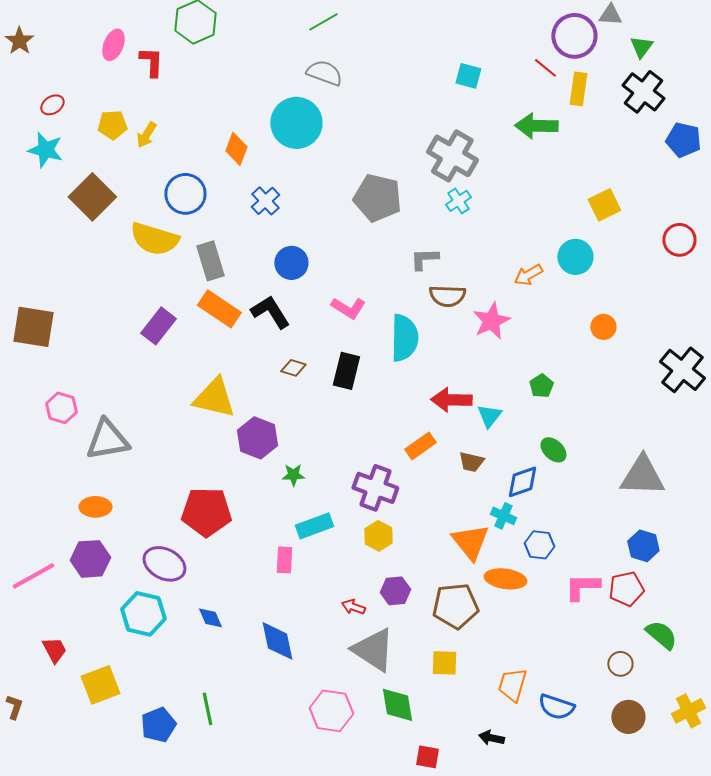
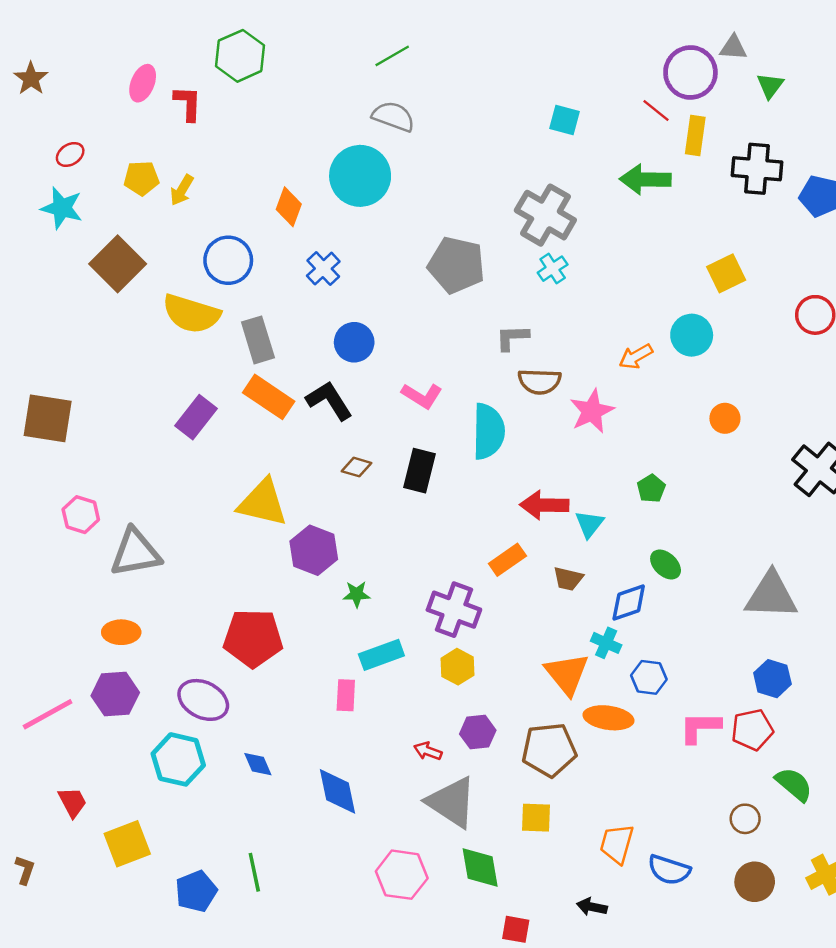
black cross: (643, 92) -> (757, 169), moved, turned -33

